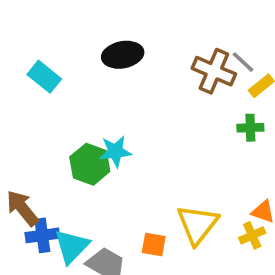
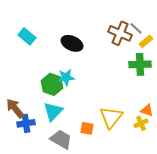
black ellipse: (123, 55) -> (72, 43), moved, turned 35
green cross: (250, 128) -> (140, 64), size x1.5
cyan triangle: (72, 246) -> (53, 111), moved

